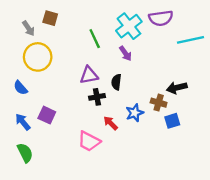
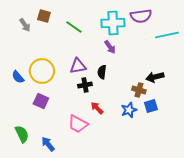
cyan cross: (129, 26) -> (113, 23), turned 35
green line: (95, 39) -> (74, 27), moved, turned -30
yellow circle: (38, 57) -> (42, 71), moved
blue star: (135, 113) -> (129, 110), moved
blue arrow: (23, 122) -> (48, 144), moved

